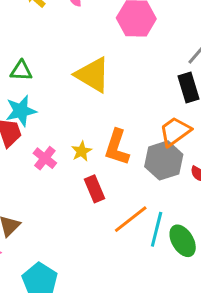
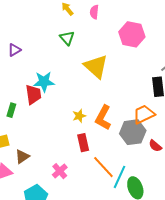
green triangle: (21, 71) -> (67, 38), moved, turned 35
pink cross: (45, 158) -> (60, 171), moved
orange line: (131, 219) -> (103, 167), turned 75

